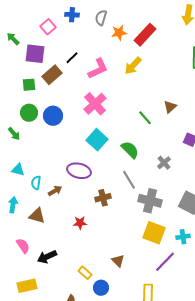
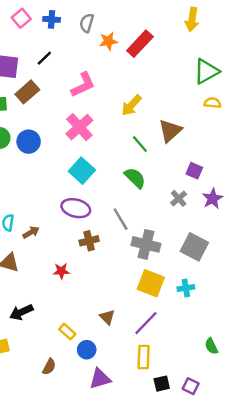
pink square: (48, 27) -> (21, 18), moved
black line: (72, 58) -> (44, 58), moved
yellow arrow: (133, 66) -> (131, 105), moved
brown triangle: (170, 107) -> (170, 131), size x1.5
green semicircle: (130, 150) -> (135, 178), moved
gray cross: (164, 163) -> (179, 198), moved
purple ellipse: (79, 171) -> (76, 208), moved
purple line: (165, 262) -> (146, 323), moved

